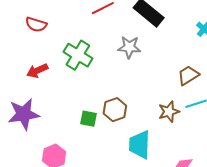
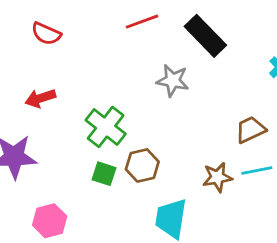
green cross: (78, 55) -> (106, 127), moved

